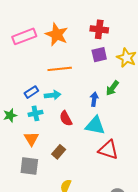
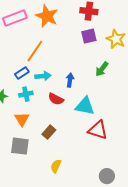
orange line: (60, 69) -> (35, 51), moved, turned -50
blue arrow: (94, 99) -> (70, 80), moved
red semicircle: (66, 118) -> (56, 99), turned -35

